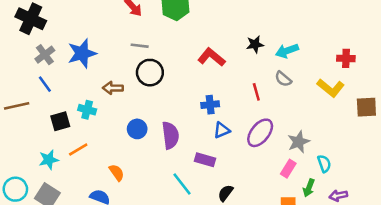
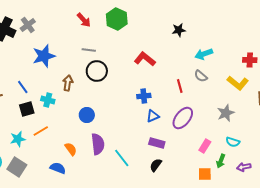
black star: (255, 44) -> (179, 30), moved
gray cross: (45, 55) -> (28, 25), moved
blue line: (45, 84) -> (23, 87), moved
brown arrow: (113, 88) -> (68, 83), turned 98
purple semicircle: (170, 135) -> (98, 144), moved
gray star: (299, 142) -> (226, 113), moved
purple rectangle: (205, 160) -> (157, 143), moved
cyan semicircle: (324, 164) -> (233, 142), turned 128

